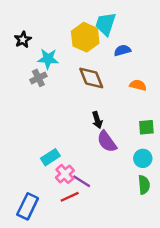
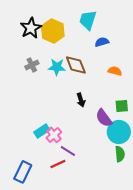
yellow hexagon: (85, 37) -> (53, 31), moved
black star: (23, 40) -> (31, 28), moved, size x1.5
cyan star: (48, 59) -> (57, 67), moved
purple semicircle: (107, 142) -> (104, 118), moved
cyan circle: (143, 158) -> (119, 132), size x1.5
pink cross: (65, 174) -> (54, 135), moved

